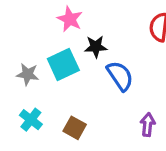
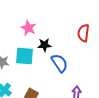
cyan square: (63, 64) -> (24, 56), turned 30

